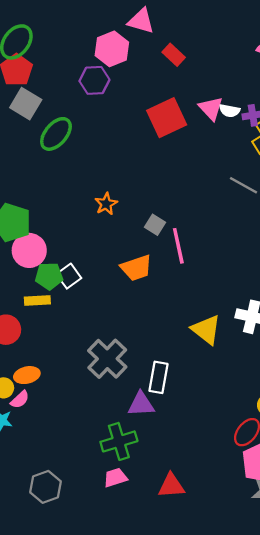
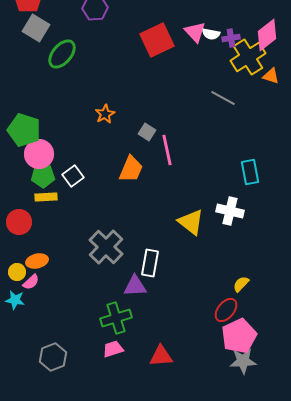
orange trapezoid: (136, 268) -> (131, 169), turned -48
green pentagon: (49, 276) -> (43, 176), moved

